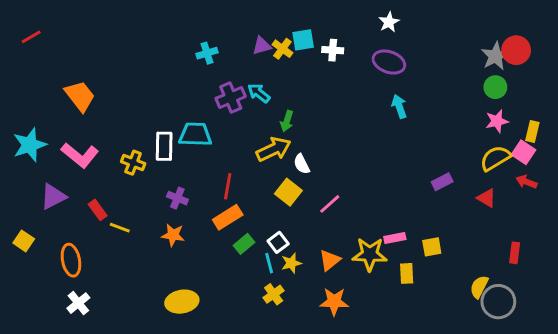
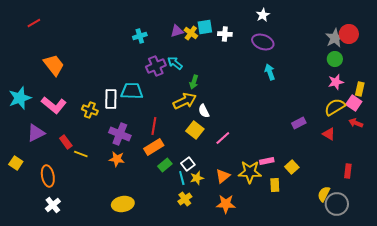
red line: (31, 37) -> (34, 23), moved
purple cross: (177, 198) -> (120, 134), size x1.5
yellow square: (432, 247) -> (292, 167), turned -32

